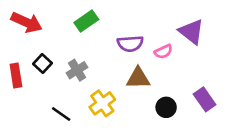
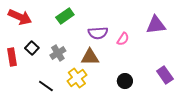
purple triangle: (191, 32) -> (156, 25), moved, turned -45
pink semicircle: (163, 52) -> (123, 39), turned -32
brown triangle: (138, 78) -> (90, 57), moved
purple rectangle: (205, 99) -> (165, 75), moved

